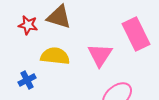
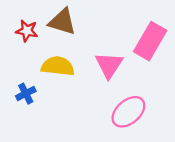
pink rectangle: (136, 34) -> (150, 41), turned 56

